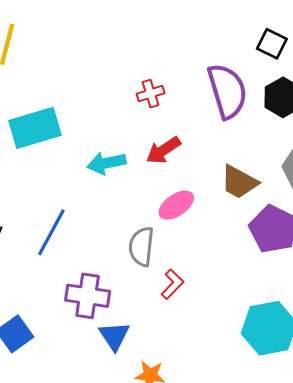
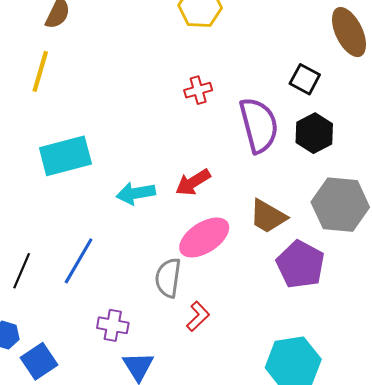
red cross: (151, 94) -> (198, 90), moved
pink ellipse: (176, 205) -> (204, 237), size x1.4
purple cross: (88, 296) -> (113, 325), size x0.7

